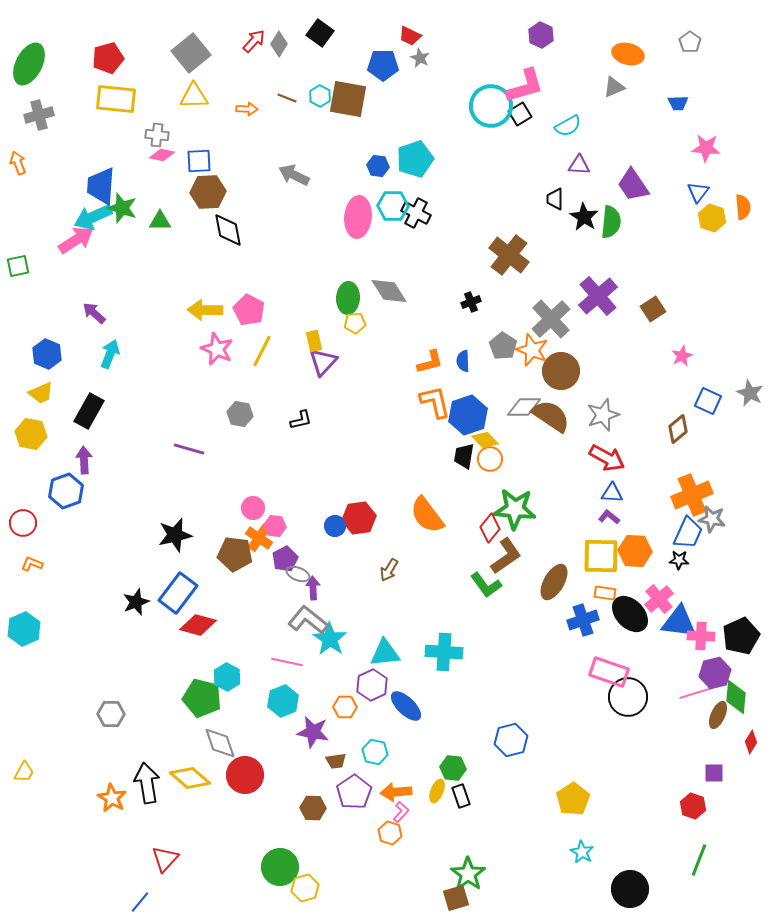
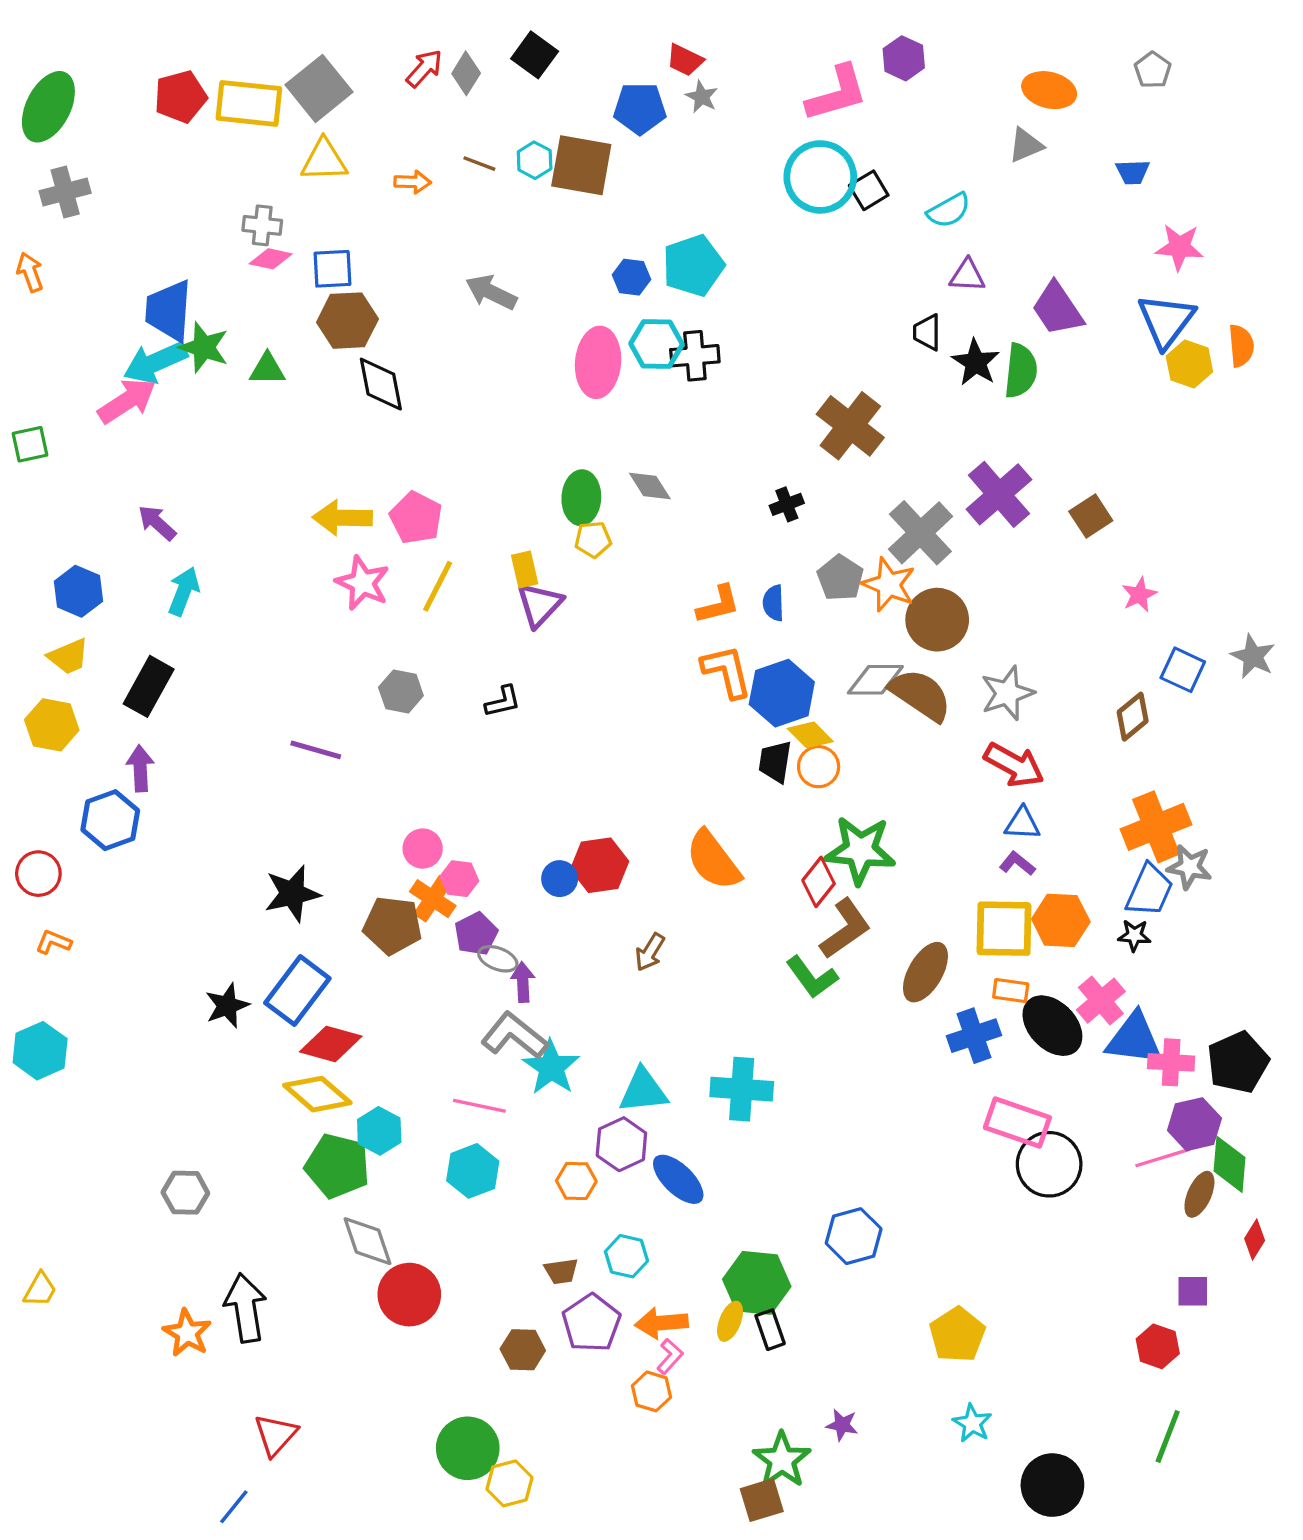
pink L-shape: (525, 86) -> (837, 93), moved
yellow rectangle: (116, 99) -> (249, 103), moved
blue triangle: (698, 192) -> (1166, 321), size x1.6
black cross: (416, 213) -> (695, 356), turned -32
gray diamond: (389, 291) -> (650, 486), size x0.7
purple star: (313, 732) -> (842, 1425), moved, size x0.6
green hexagon: (453, 768) -> (757, 1283), size x1.5
yellow diamond: (190, 778) -> (317, 1094), moved

